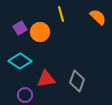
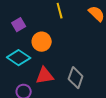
orange circle: (40, 32) -> (42, 42), moved

